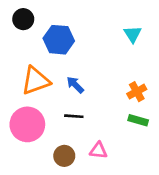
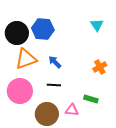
black circle: (23, 19) -> (17, 33), moved, size x1.5
green rectangle: (138, 120) -> (91, 99), moved
brown circle: (64, 156) -> (47, 114), size x1.5

